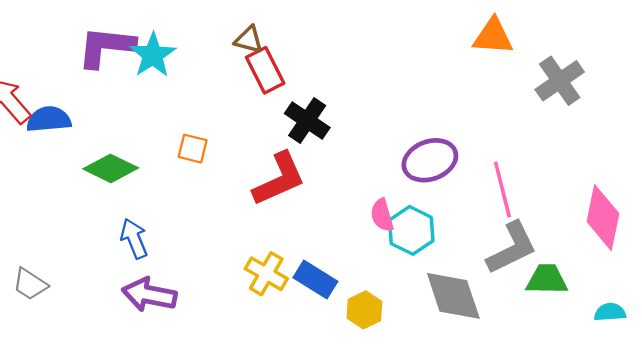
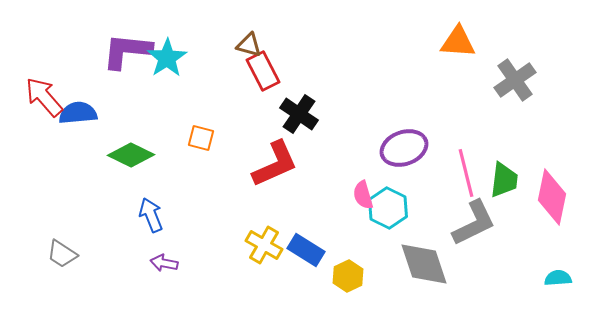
green trapezoid: (547, 280) -> (504, 180), moved, turned 96
purple arrow: (149, 295) -> (164, 263), size x0.6

